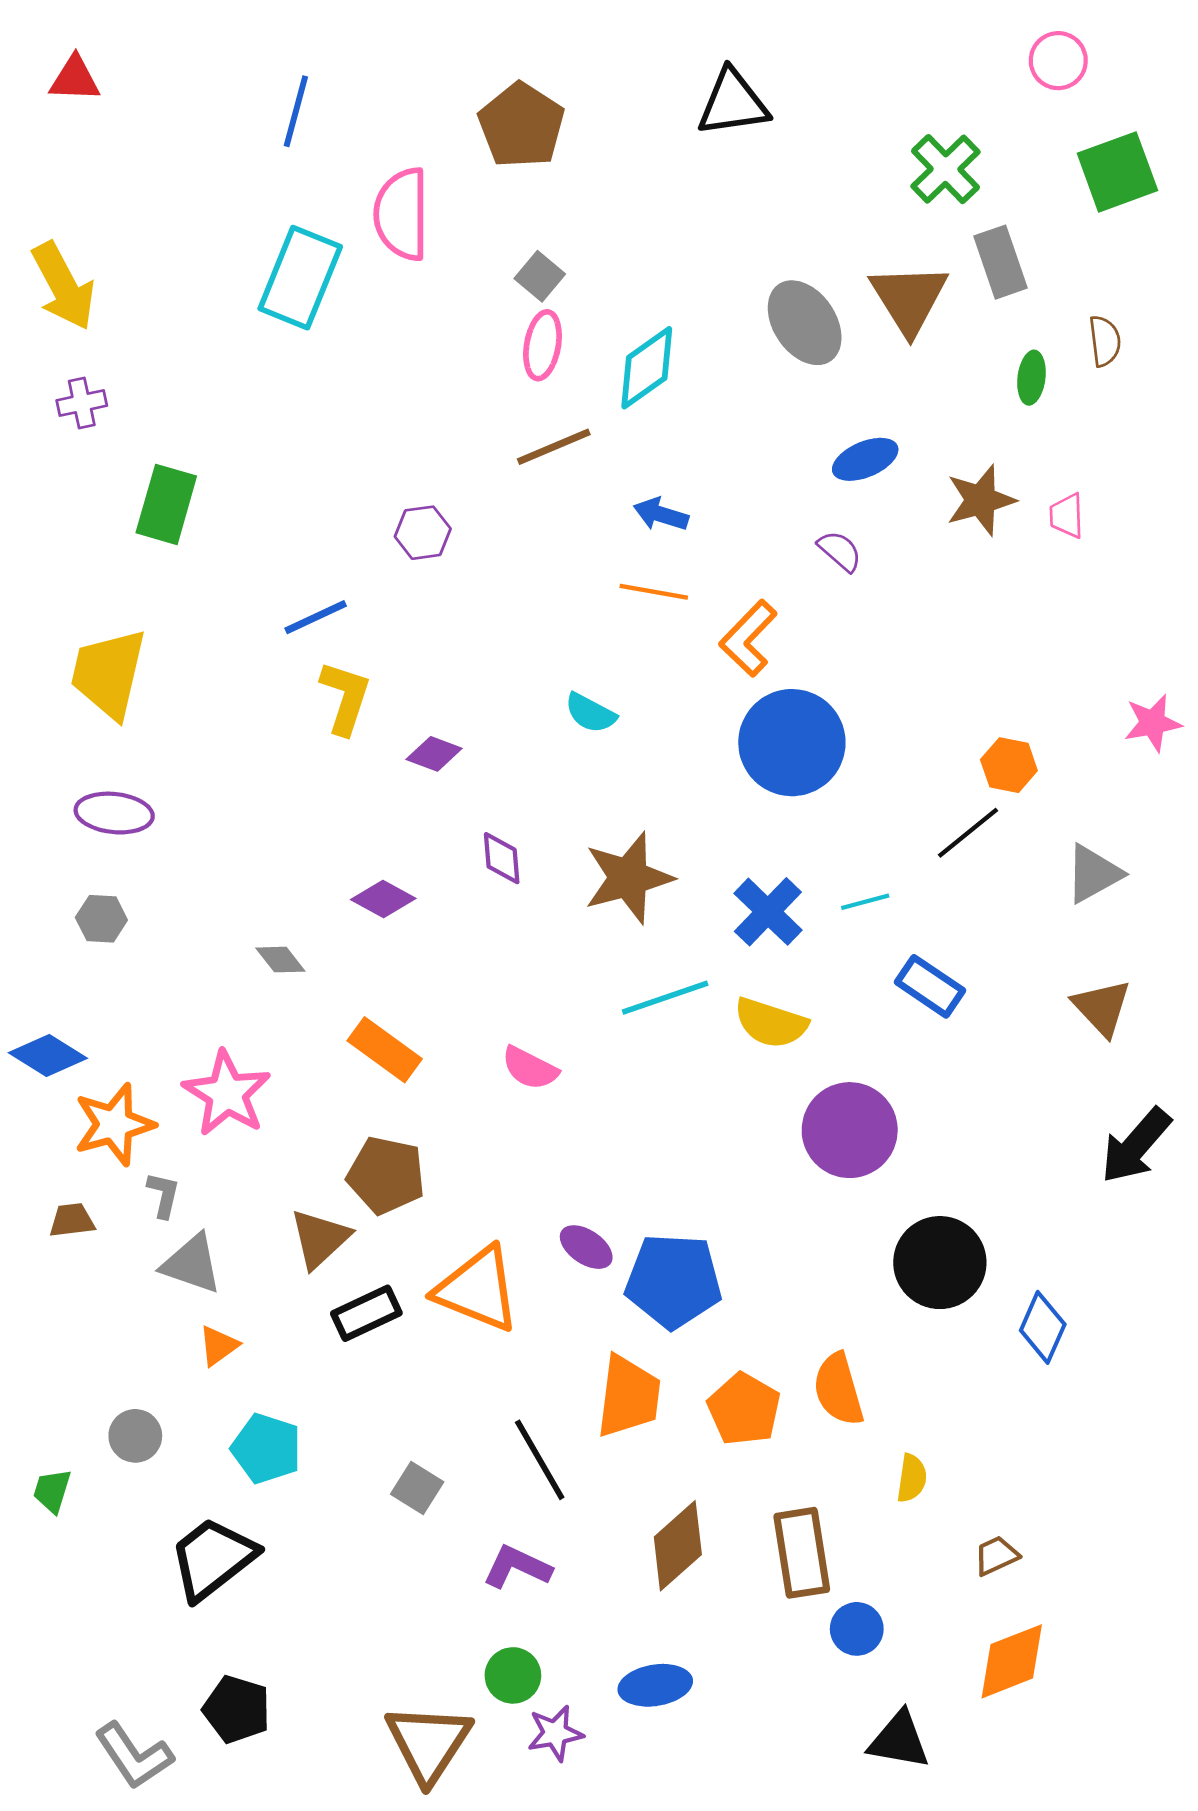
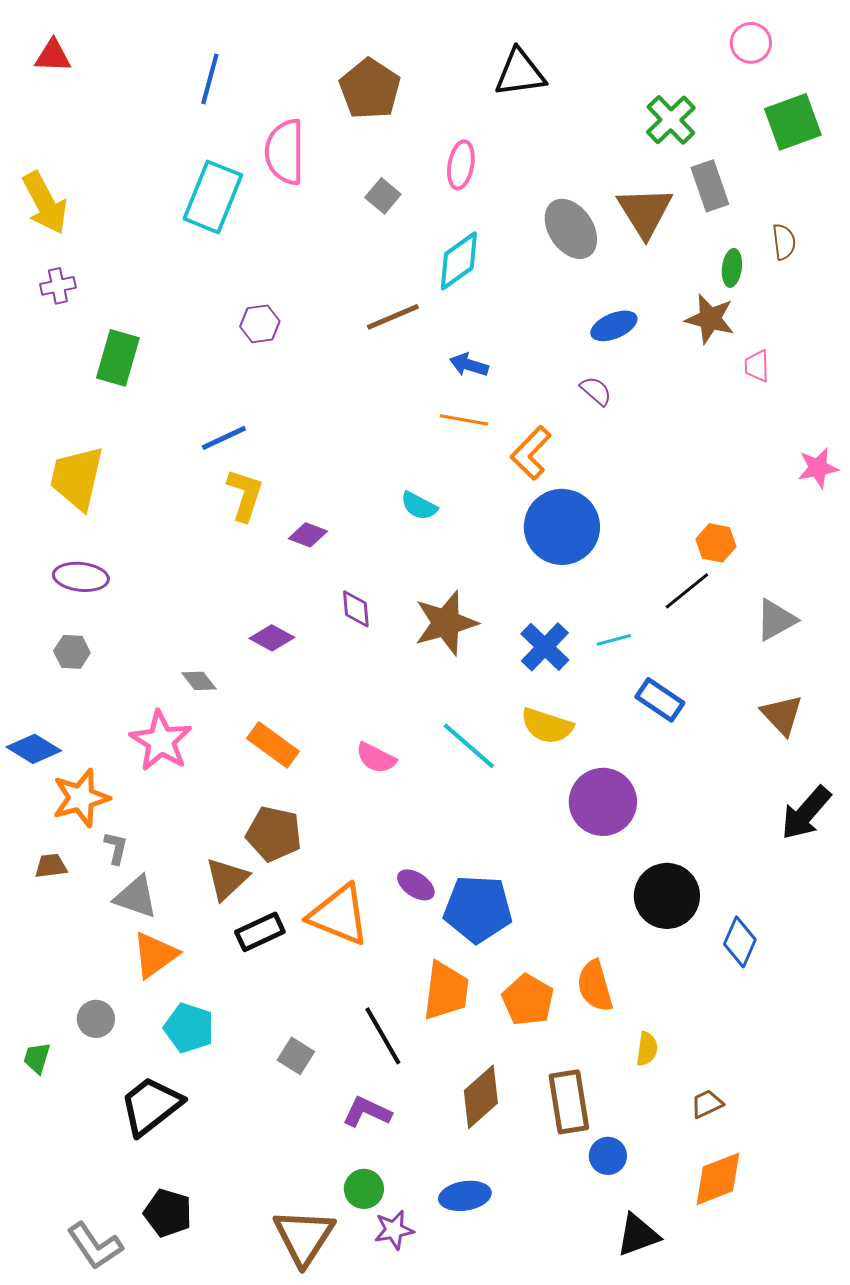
pink ellipse: (543, 345) -> (461, 165), moved
brown star: (981, 500) -> (710, 319), moved, turned 30
purple hexagon: (423, 533) -> (260, 324), moved
pink star: (1153, 723) -> (818, 468), moved
cyan line: (665, 998) -> (469, 746), moved, turned 60
pink star: (227, 1093) -> (161, 741), moved
orange triangle: (218, 1346) -> (155, 955), size x1.6
black triangle: (899, 1740) -> (638, 1235), turned -30

